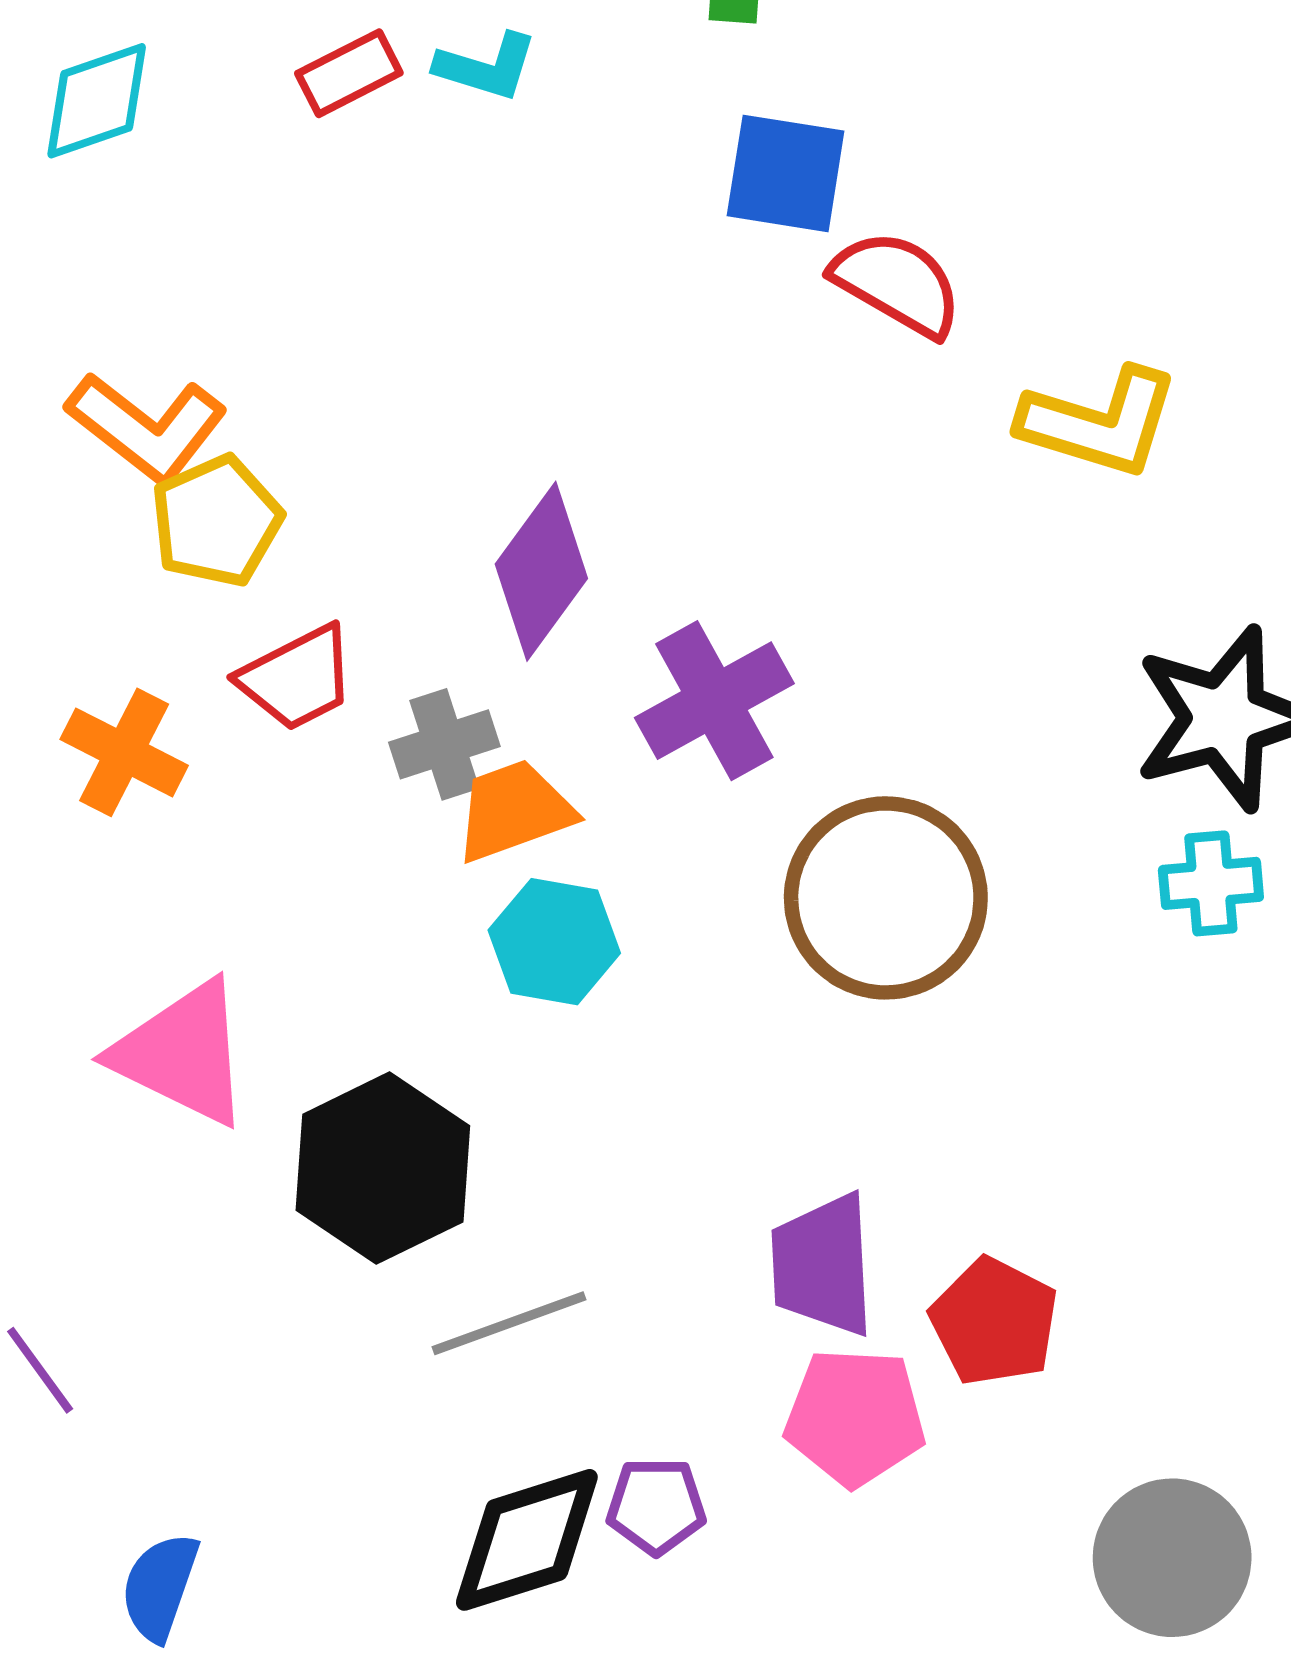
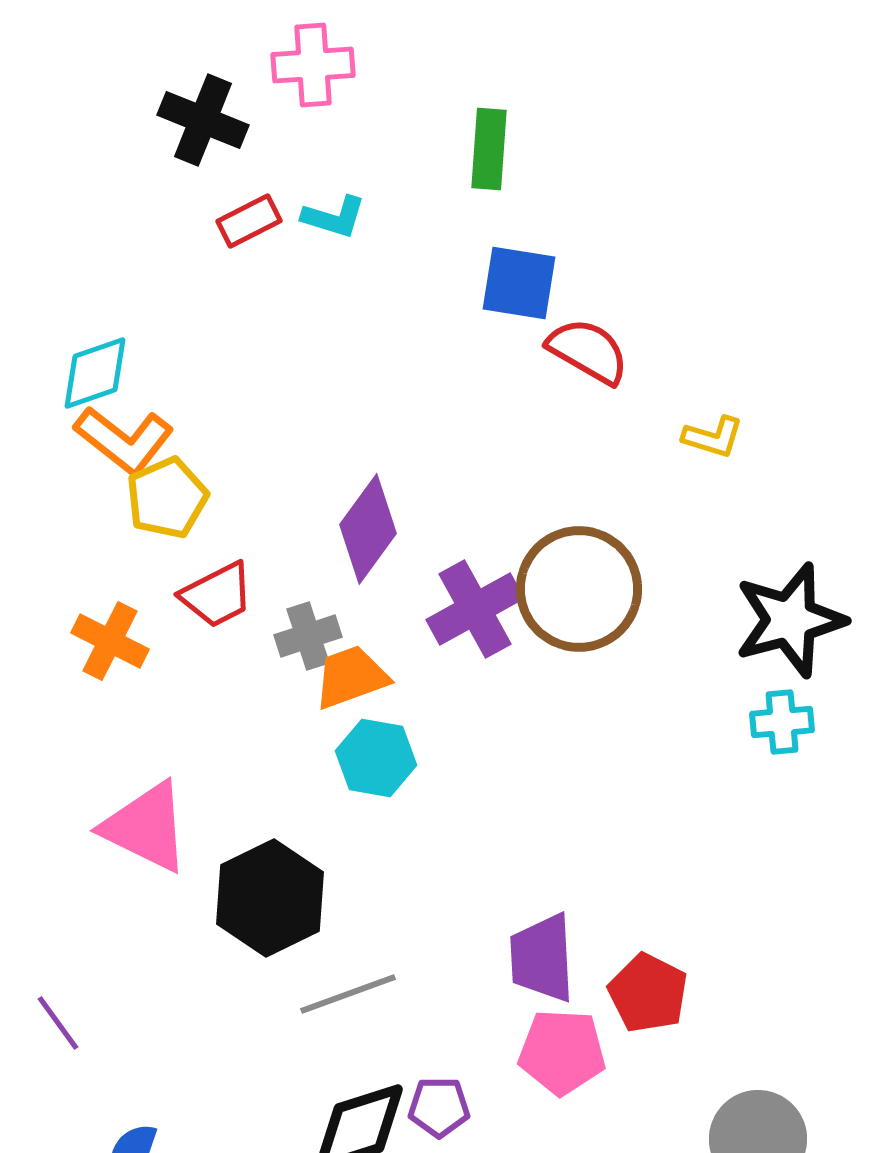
cyan diamond: (97, 101) -> (95, 373), moved
yellow L-shape: (1099, 422) -> (713, 437), size x0.6
brown circle: (886, 898) -> (579, 589), moved

